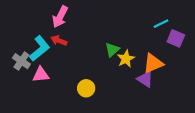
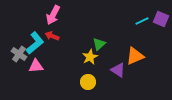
purple square: (176, 38) -> (161, 19), moved
yellow star: (126, 59) -> (90, 57), moved
purple triangle: (145, 79) -> (118, 70), moved
yellow circle: (86, 88) -> (88, 82), moved

